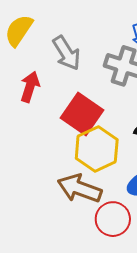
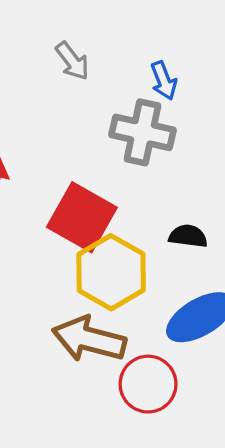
gray arrow: (67, 53) -> (72, 61), moved, size x0.7

